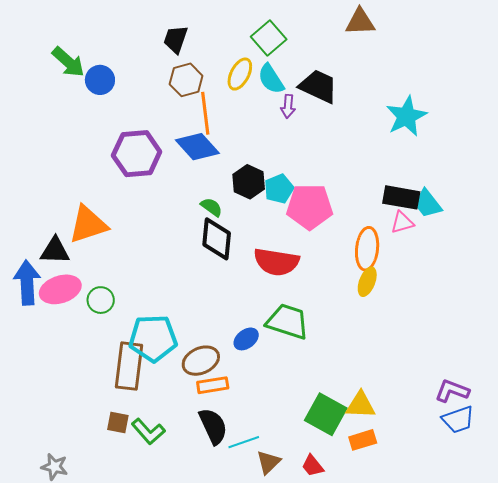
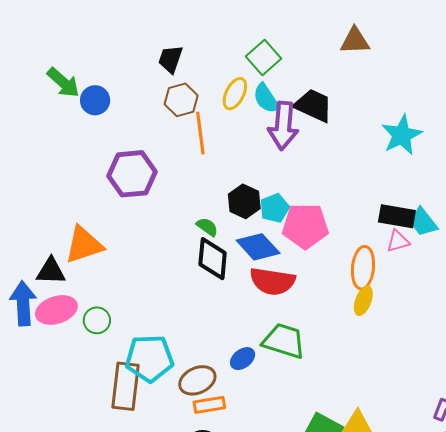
purple arrow: (288, 106) -> (283, 126), size x2.0
blue diamond: (197, 147) -> (258, 247), moved

